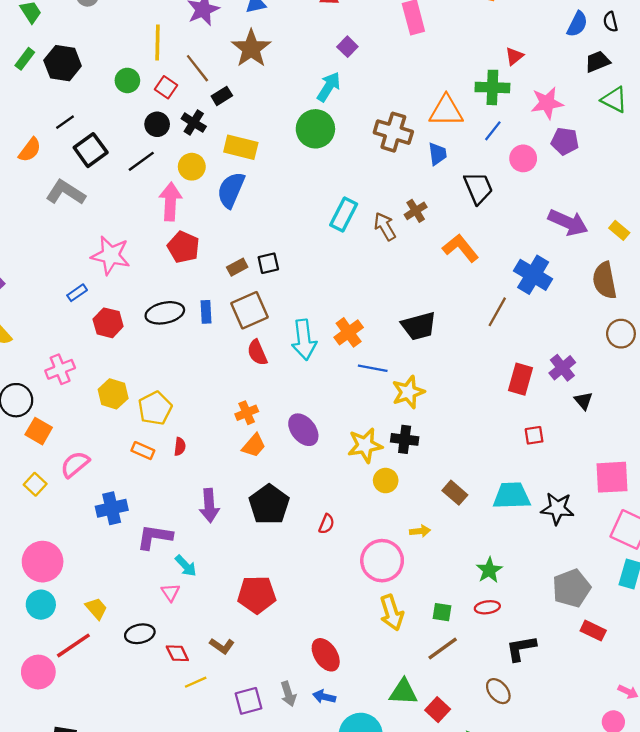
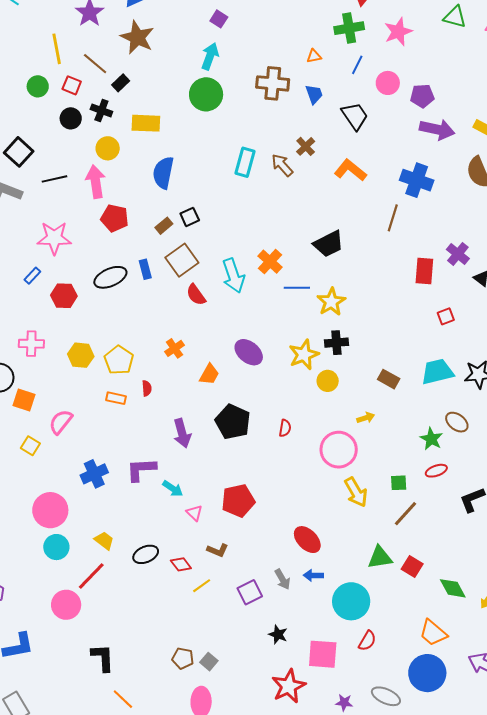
orange triangle: (446, 111) -> (314, 56), size x0.5
purple pentagon: (565, 141) -> (422, 96), moved
black line: (141, 161) -> (54, 179), moved, turned 35
blue semicircle: (231, 190) -> (163, 173), moved
pink cross: (60, 369) -> (31, 344), turned 35
orange cross: (247, 413) -> (175, 348), moved
blue cross: (112, 508) -> (94, 474), moved
pink triangle: (171, 592) -> (194, 513), moved
brown ellipse: (498, 691) -> (457, 422), moved

